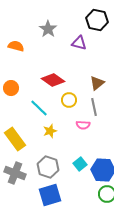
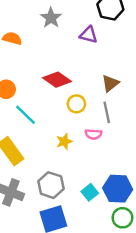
cyan line: (39, 108) -> (26, 115), moved
yellow star: (50, 131) -> (64, 141), moved
cyan square: (80, 164) -> (90, 192), moved

